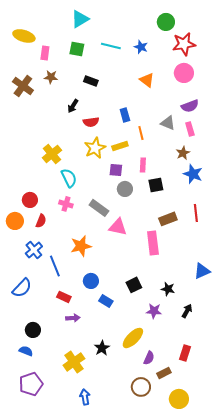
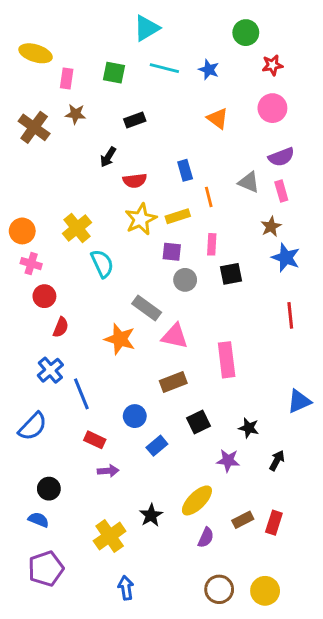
cyan triangle: (80, 19) -> (147, 28), moved
red star: (184, 44) -> (272, 65), size x0.6
black rectangle: (91, 81) -> (135, 120), turned -40
pink cross: (66, 204) -> (31, 264), moved
brown rectangle: (168, 219) -> (173, 382), moved
orange circle: (15, 221) -> (22, 231), moved
orange star: (81, 246) -> (120, 339), moved, turned 30
blue rectangle: (106, 301) -> (157, 446), turned -72
purple semicircle: (149, 358) -> (206, 537), moved
brown rectangle: (164, 373) -> (243, 520), moved
brown circle: (141, 387) -> (219, 589), moved

